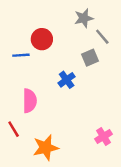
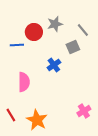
gray star: (84, 18) -> (55, 24), moved
red line: (14, 129) -> (11, 115), moved
orange star: (46, 148) -> (37, 120), turned -30

